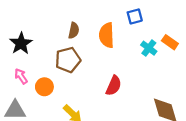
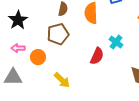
cyan cross: (149, 48) -> (116, 42), moved
pink arrow: (21, 76) -> (18, 48), turned -56

